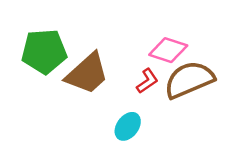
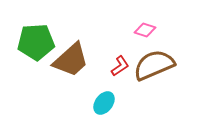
pink diamond: (168, 50) -> (145, 30), moved, size x0.7

